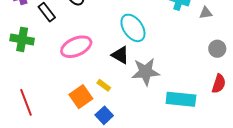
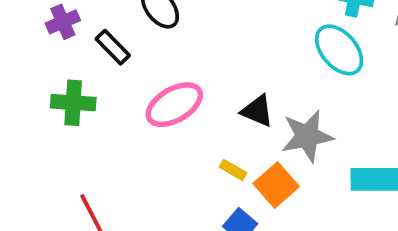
cyan ellipse: (133, 28) -> (339, 50), moved
orange square: (81, 97) -> (276, 185), moved

